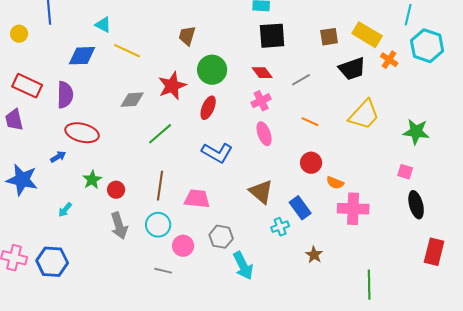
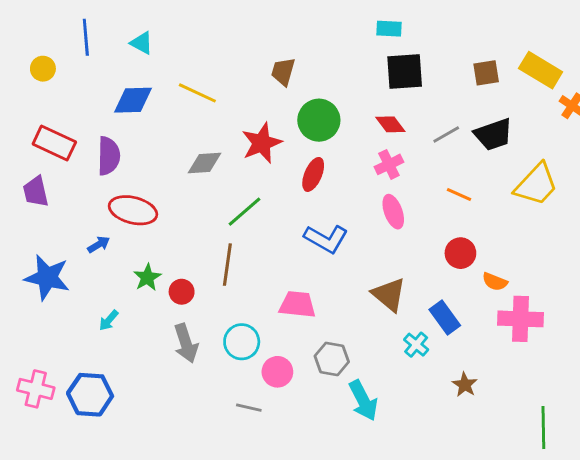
cyan triangle: (103, 25) -> (142, 43), moved
black trapezoid: (352, 69) -> (493, 134), moved
brown line: (160, 186) -> (227, 265), moved
cyan cross: (280, 227) -> (416, 345), turned -30

